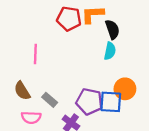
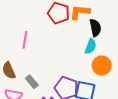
orange circle: (125, 89) -> (102, 66), moved

